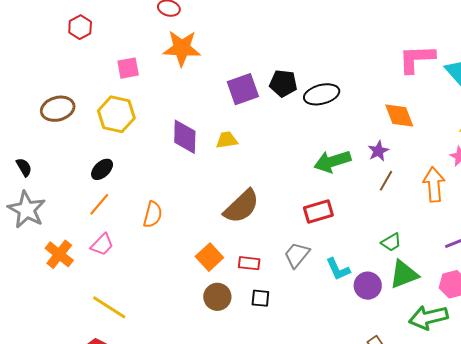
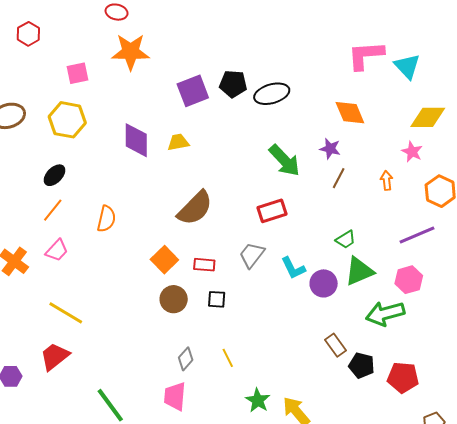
purple star: (378, 151) -> (330, 149), turned -30
green arrow: (332, 161) -> (284, 160), turned -114
orange arrow: (434, 184) -> (387, 180), size x0.6

